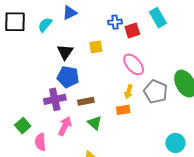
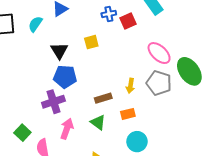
pink ellipse: (134, 64) -> (159, 53), moved
brown rectangle: (86, 101) -> (103, 98), moved
orange rectangle: (123, 110) -> (128, 114), moved
cyan circle: (175, 143) -> (137, 142), moved

